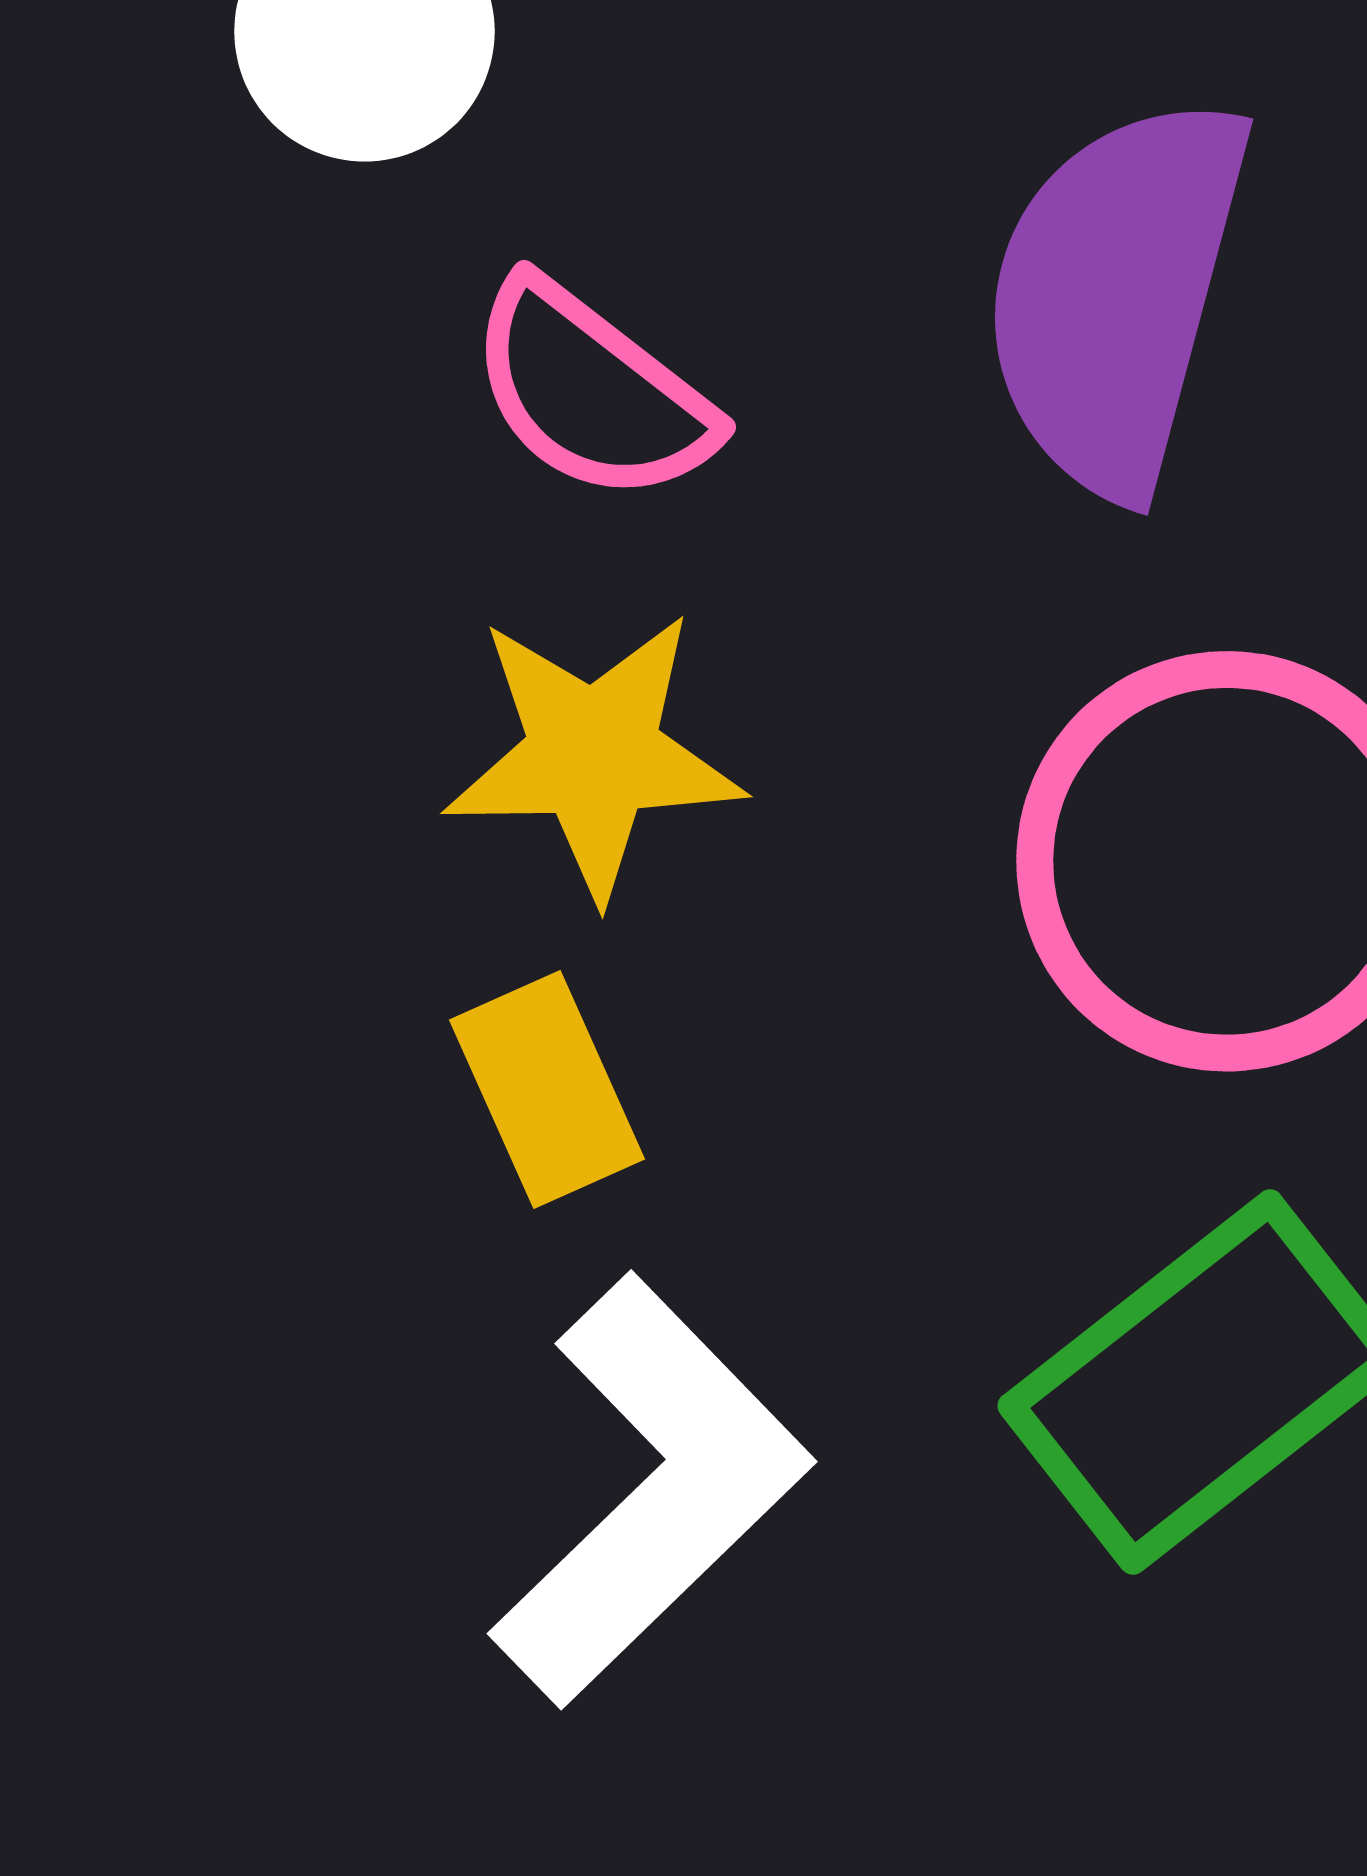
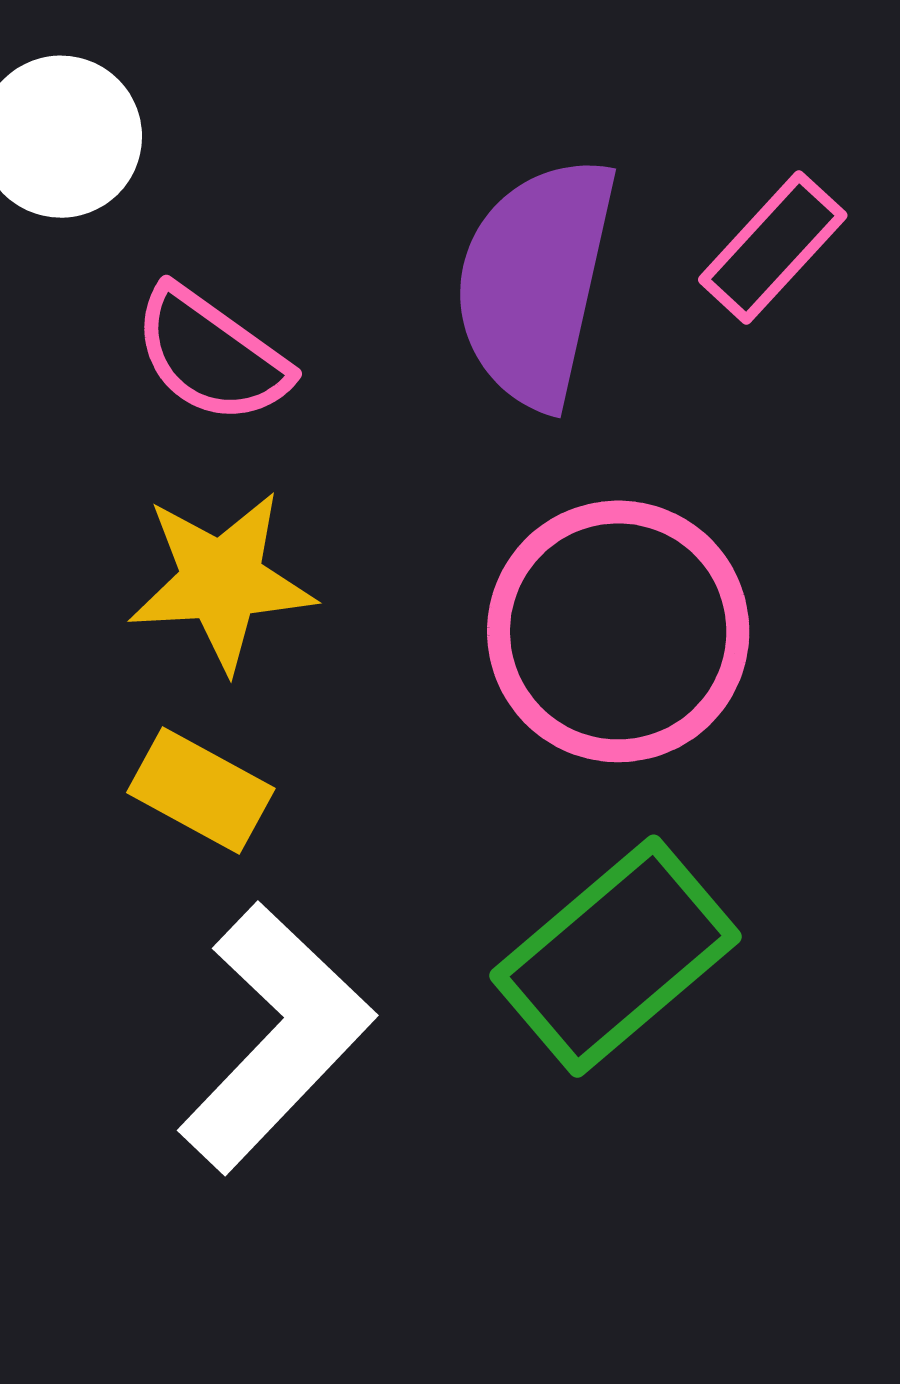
yellow rectangle: (547, 1090) -> (201, 790), turned -35

